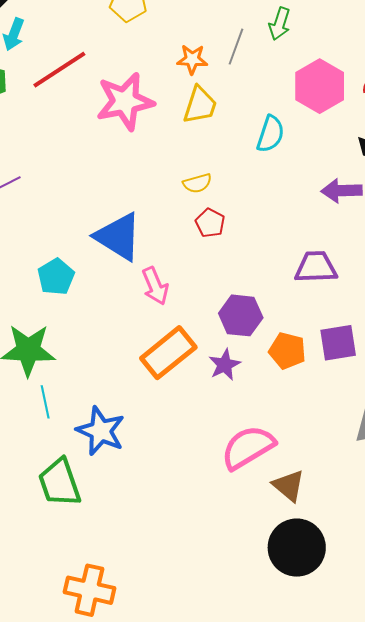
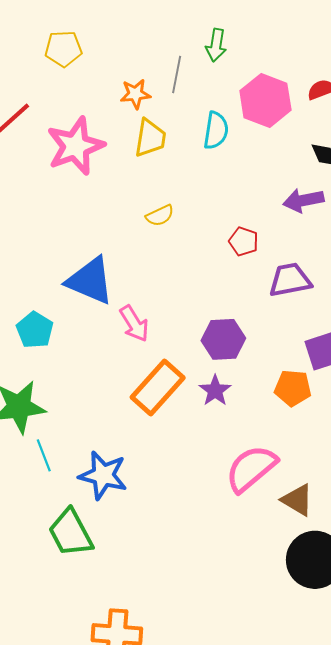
cyan semicircle: (271, 134) -> (216, 130), moved
red pentagon: (210, 223) -> (244, 241), moved
orange pentagon: (287, 351) -> (293, 388), moved

